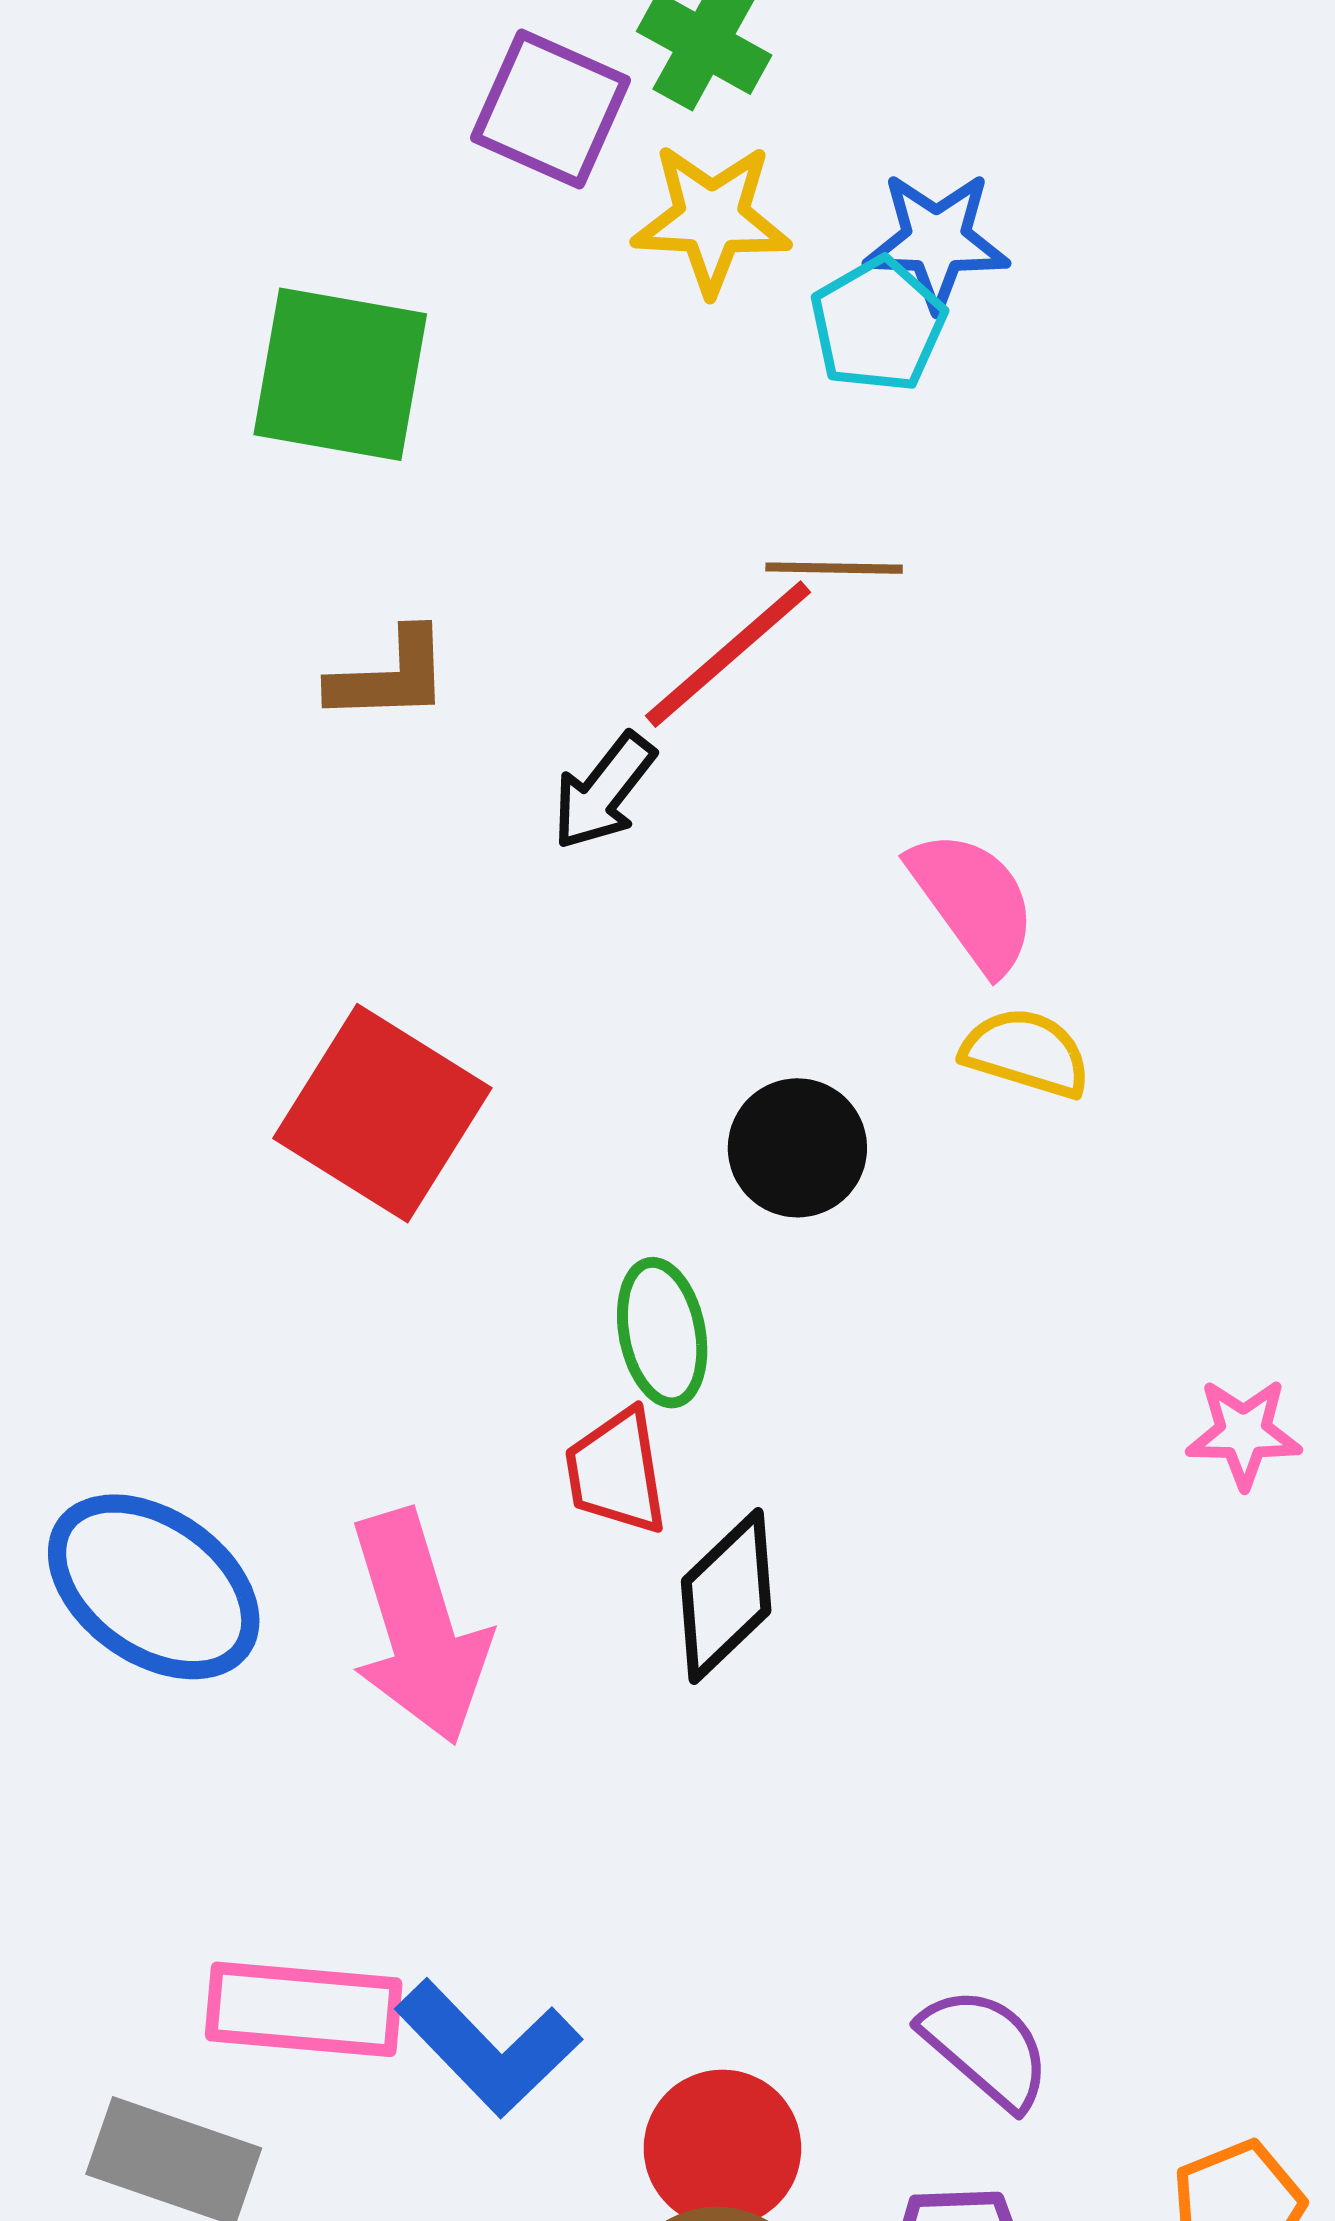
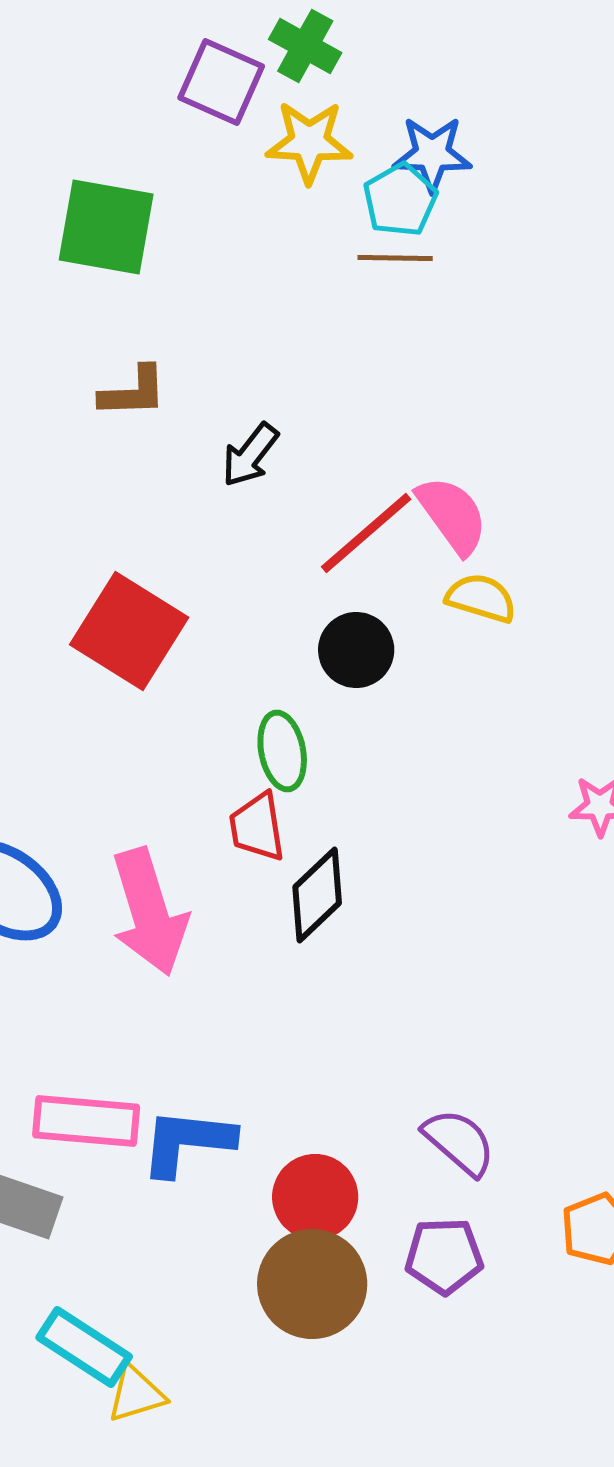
brown line: (834, 568) -> (395, 258), moved
red line: (728, 654) -> (366, 533), moved
blue L-shape: (488, 2048) -> (187, 1142), turned 140

